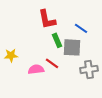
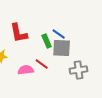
red L-shape: (47, 19) -> (19, 33), moved
blue line: (81, 28) -> (59, 34), moved

